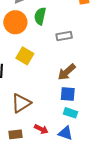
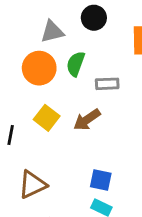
gray rectangle: (64, 36) -> (107, 84), moved
brown arrow: (67, 72) -> (87, 120), moved

